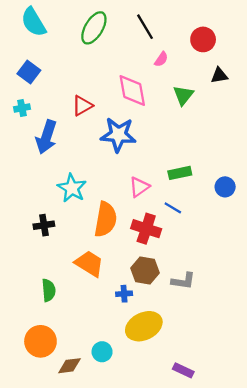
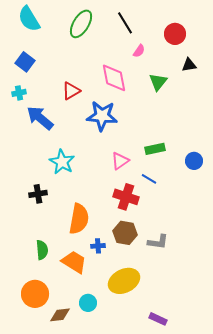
blue arrow: (46, 137) -> (40, 118), turned 112
orange semicircle: (106, 219) -> (79, 219), moved
orange trapezoid: (89, 264) -> (74, 262), moved
blue cross: (124, 294) -> (98, 246), moved

